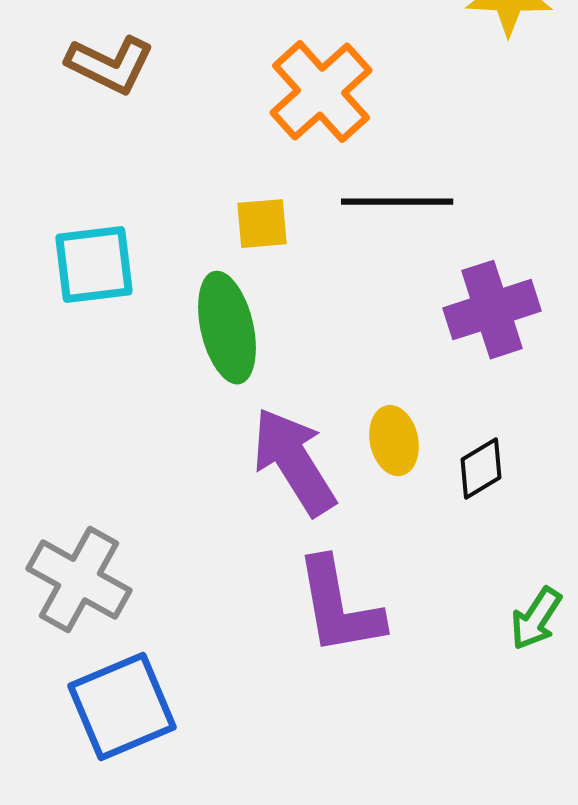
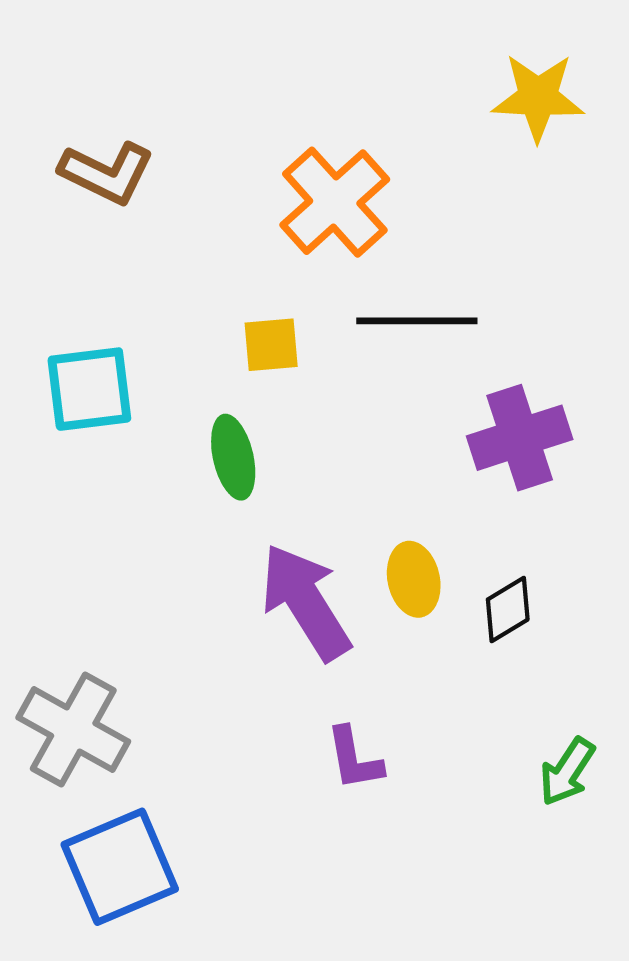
green ellipse: (227, 328) -> (233, 457), size x0.7
purple L-shape: (339, 607) -> (354, 759), size x0.6

